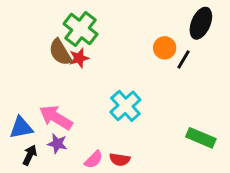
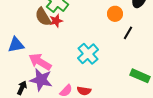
black line: (183, 59) -> (128, 33), moved
blue triangle: (21, 128) -> (16, 45), moved
purple star: (57, 144) -> (41, 80), size x1.6

